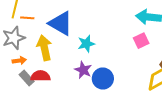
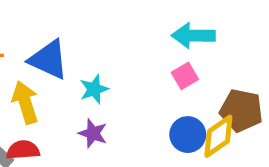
blue circle: (103, 78) -> (188, 135), moved

